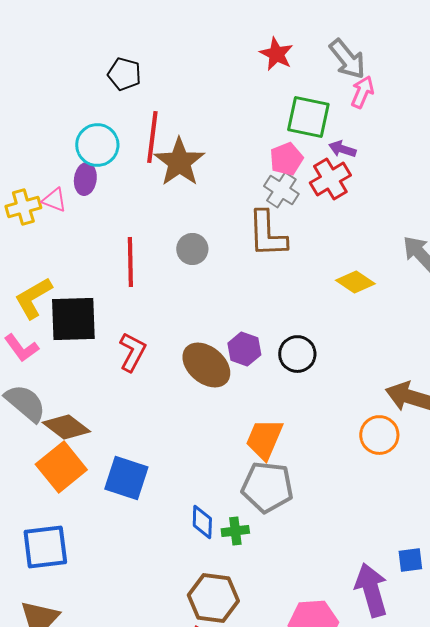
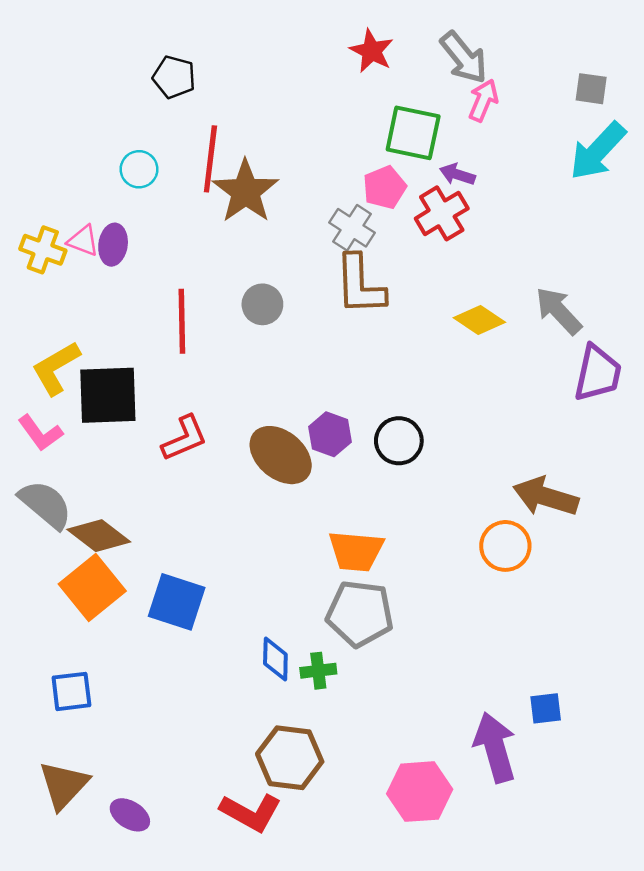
cyan circle: (97, 145) -> (139, 169), size x0.7
purple ellipse: (85, 179) -> (113, 245), moved
gray cross: (281, 190) -> (352, 228), moved
yellow cross: (23, 207) -> (43, 250), turned 36
yellow diamond: (355, 282) -> (479, 320), moved
red L-shape: (132, 352) -> (184, 438), turned 39
orange trapezoid: (264, 439) -> (356, 551), turned -108
blue square: (45, 547) -> (71, 691), size x0.7

